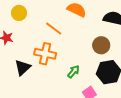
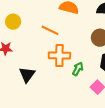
orange cross: (45, 54) -> (59, 56), moved

